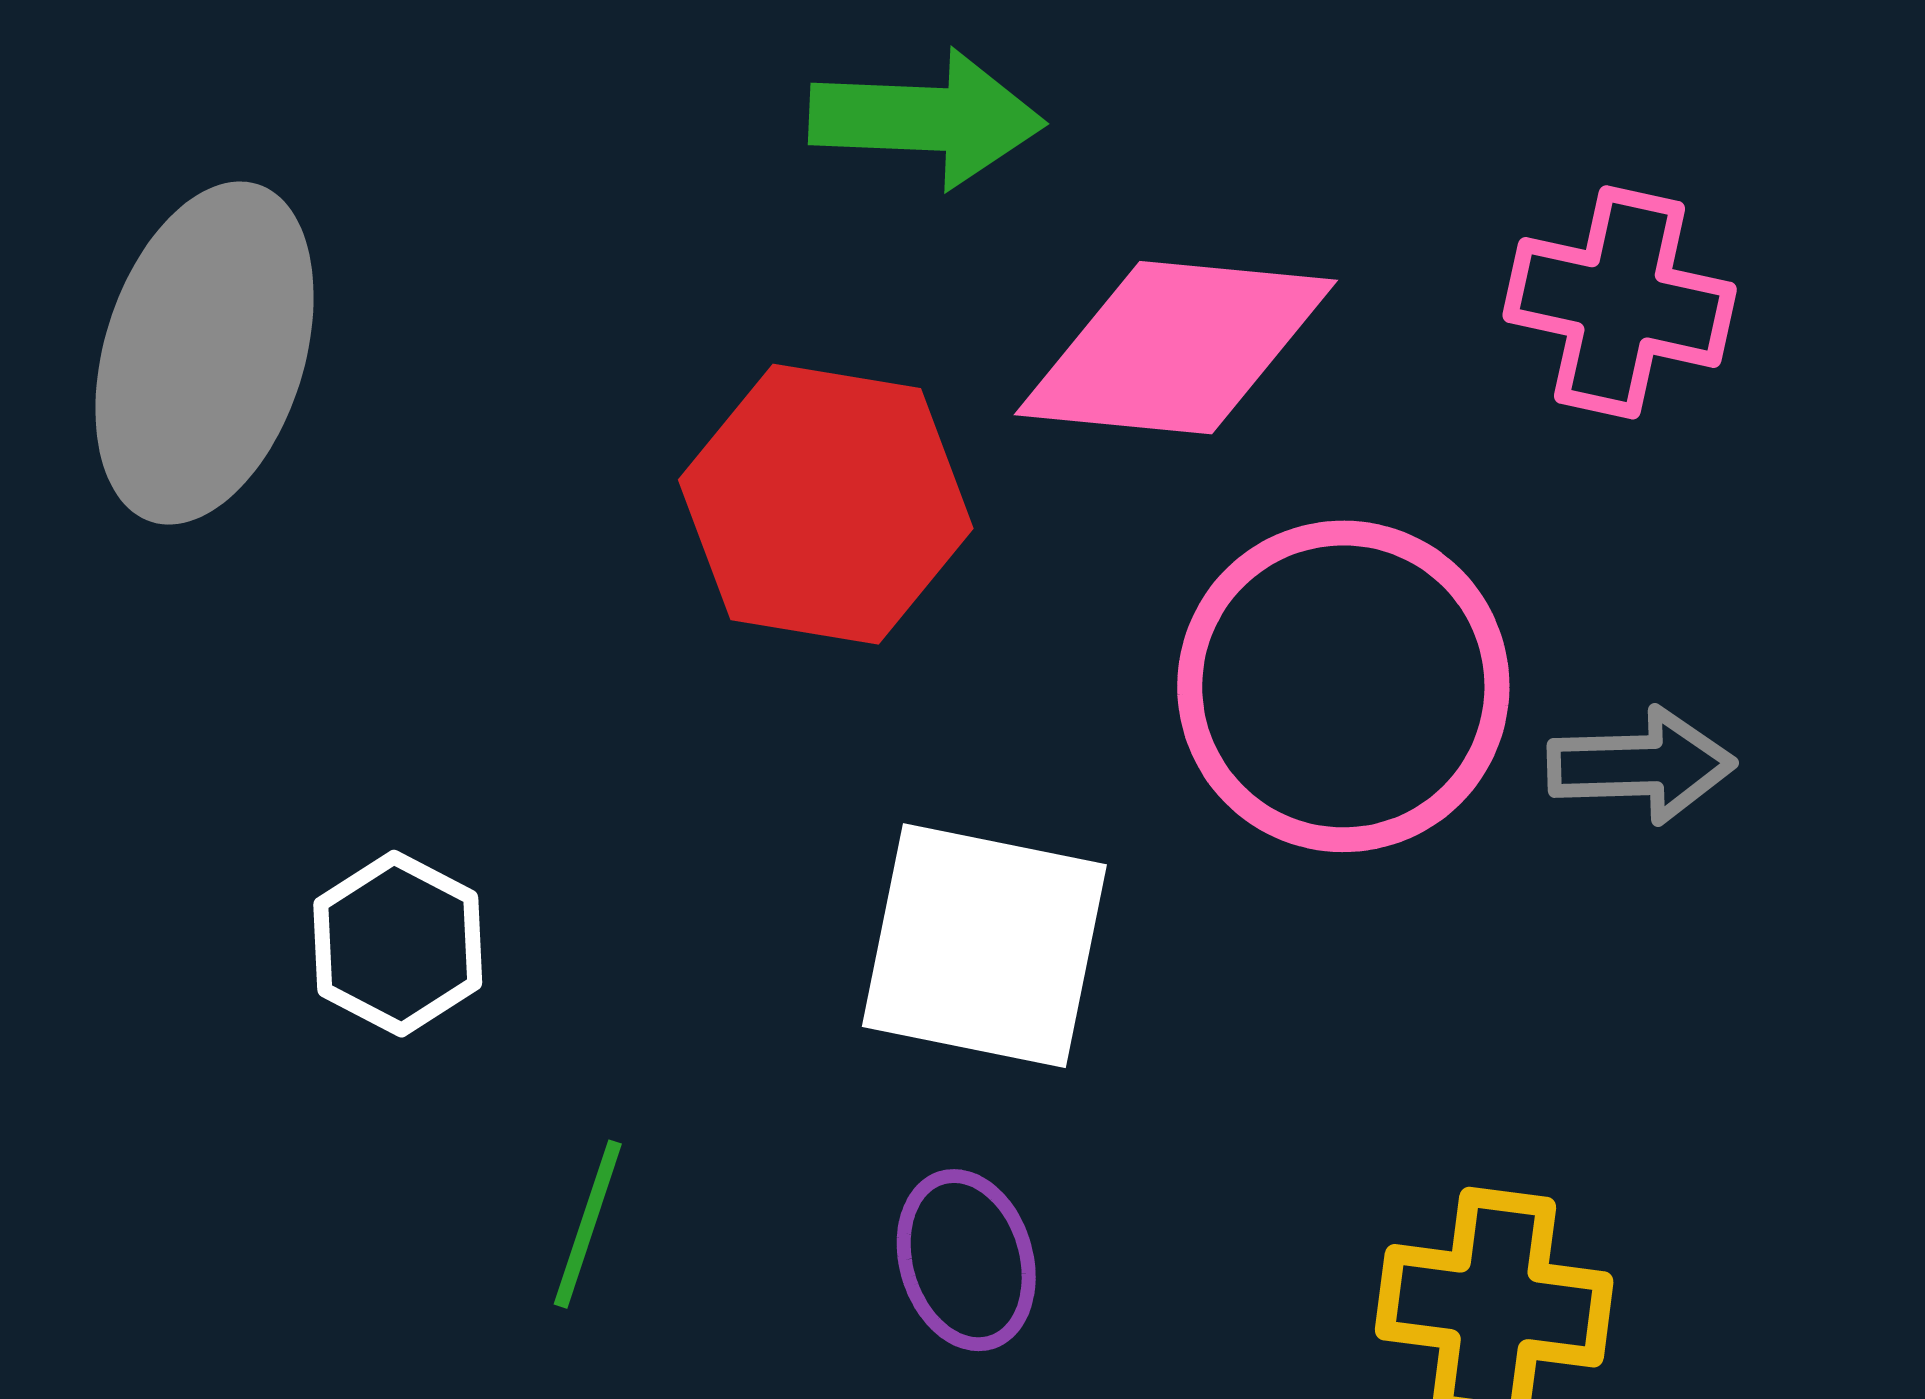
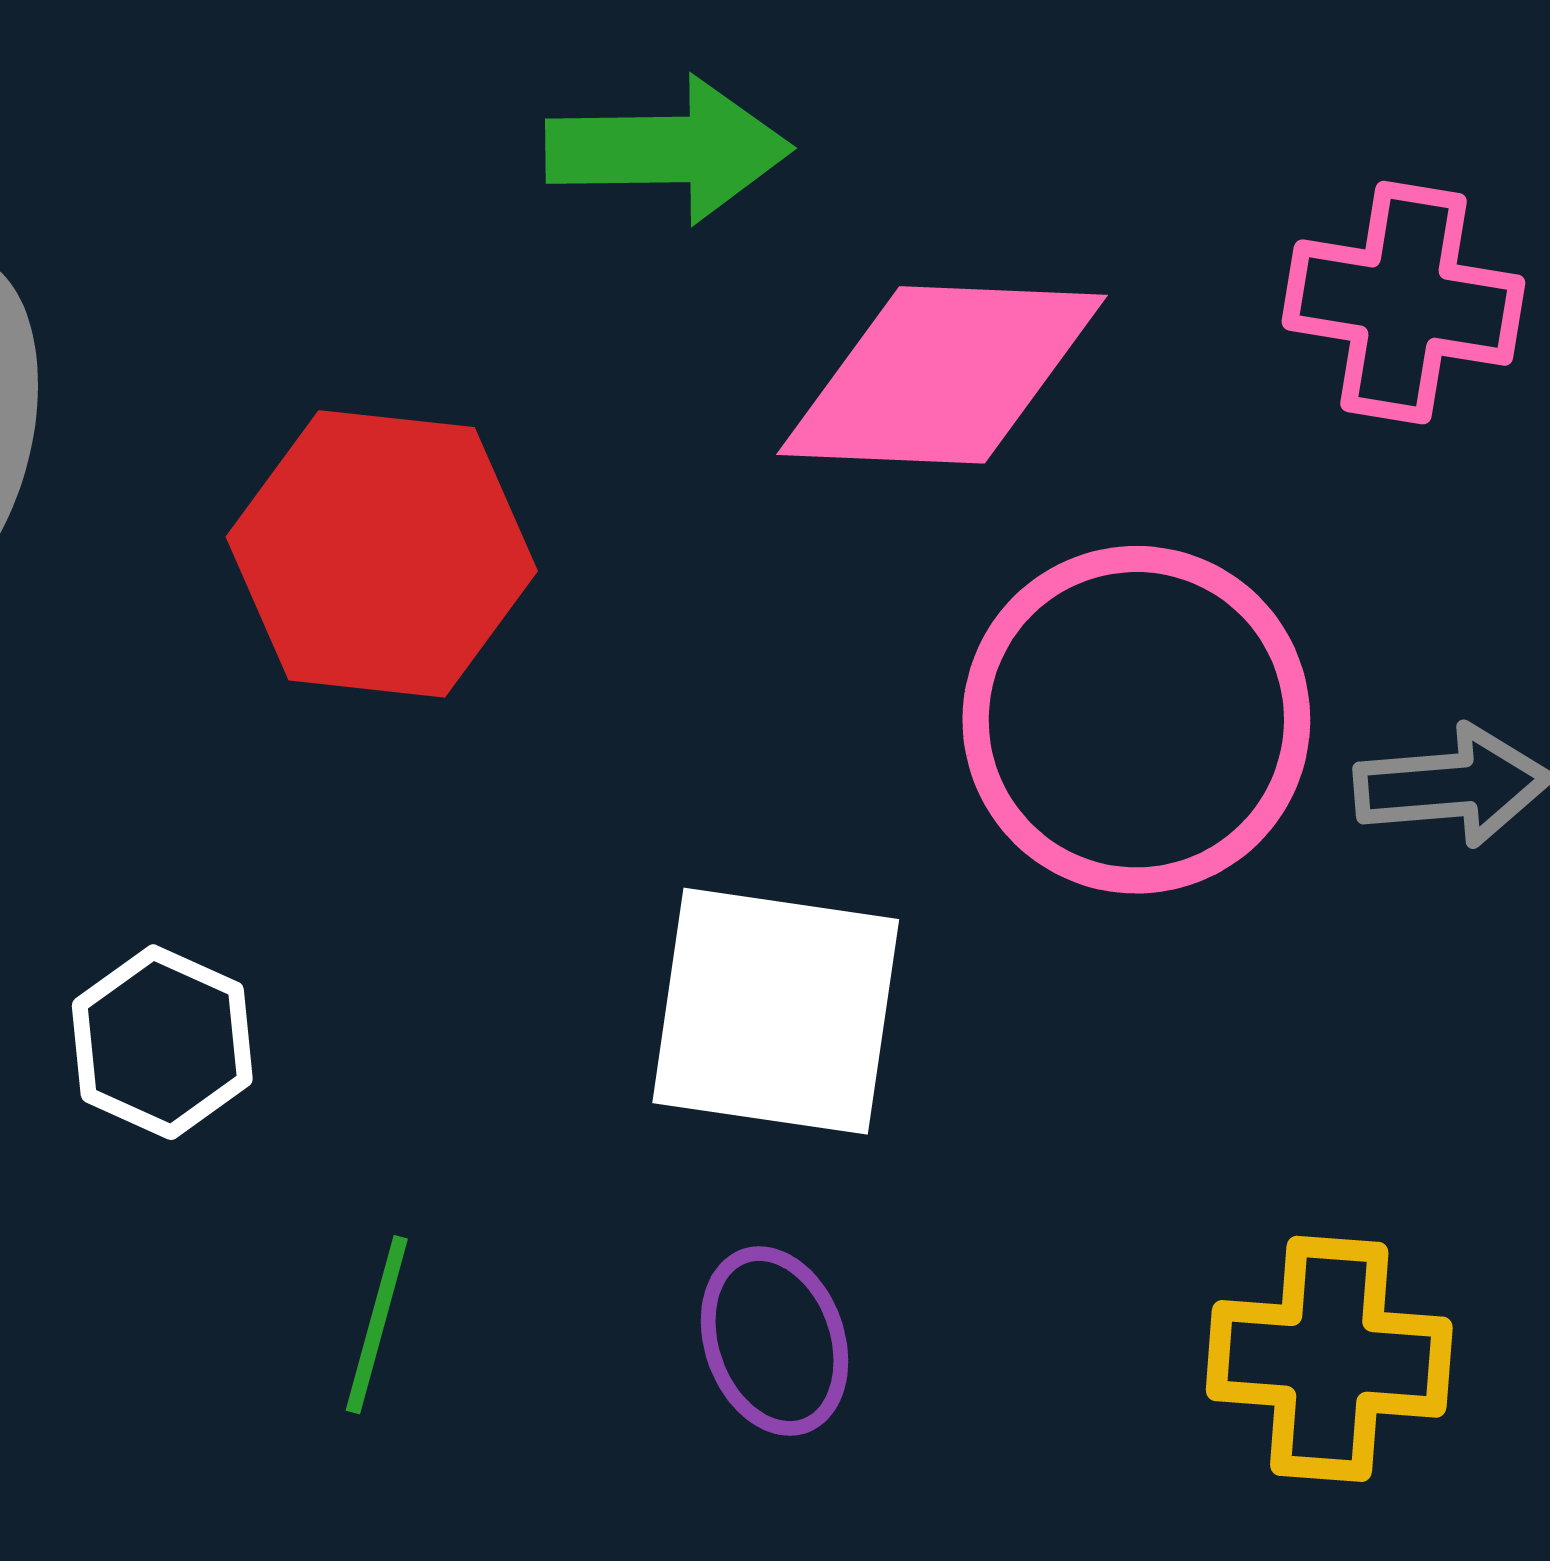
red hexagon: (826, 504) -> (382, 554), moved

